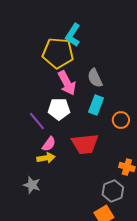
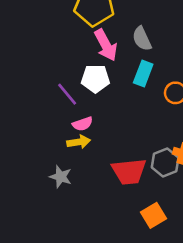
pink semicircle: (49, 144) -> (83, 124), turned 35
red trapezoid: (85, 144) -> (129, 172), moved
gray hexagon: (113, 191) -> (165, 163), moved

